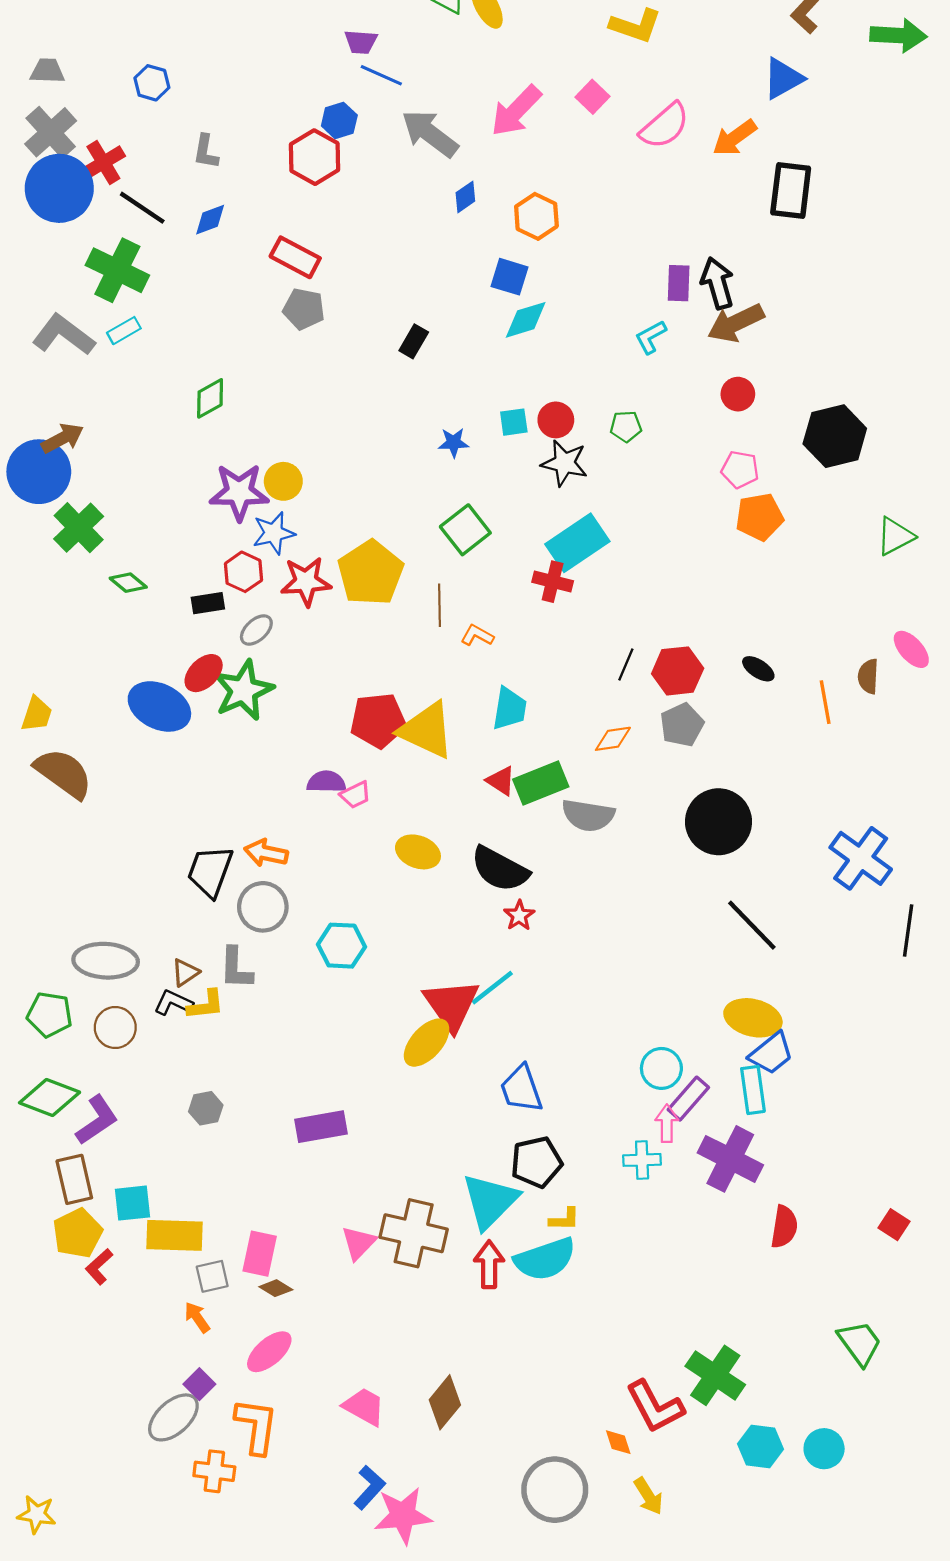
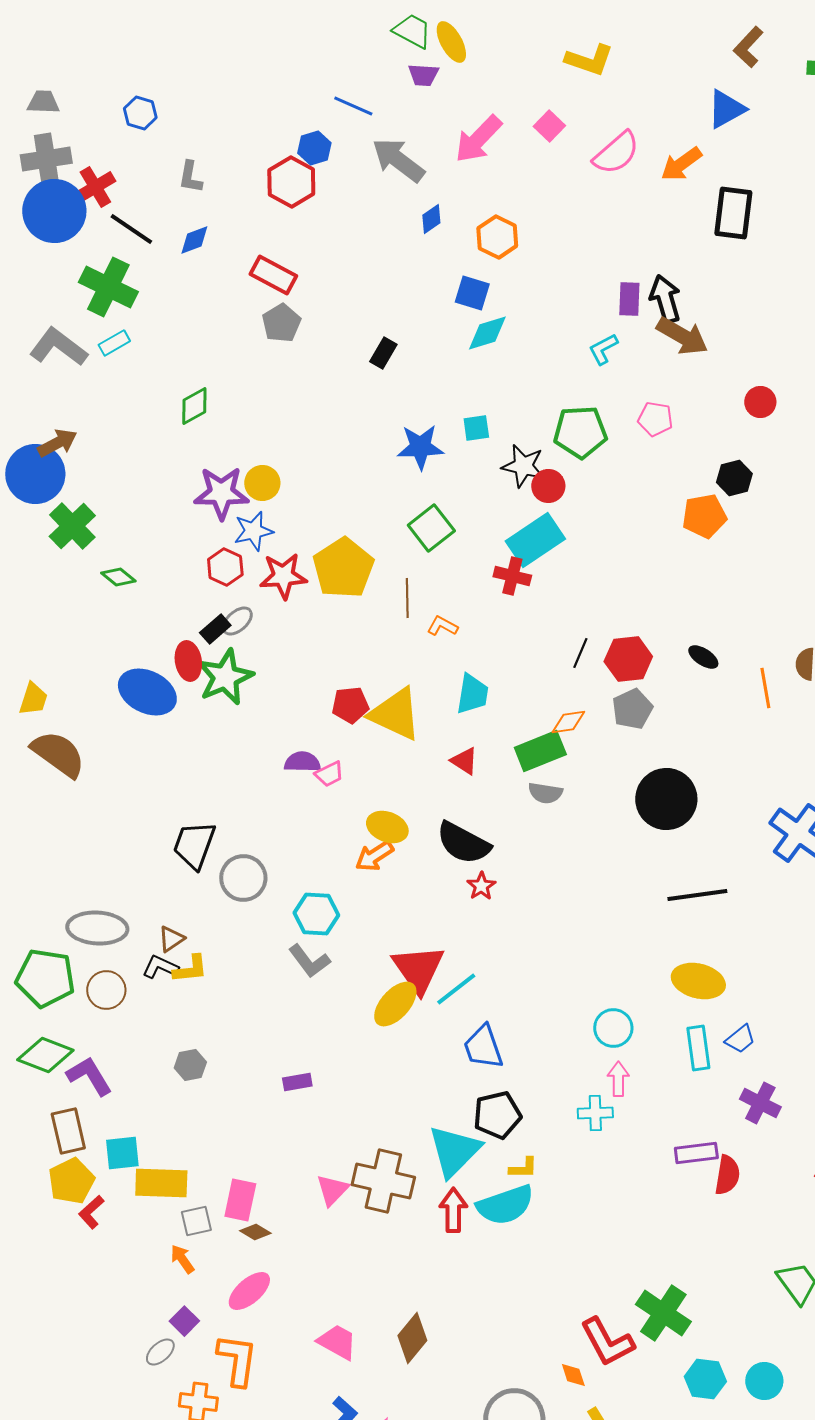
purple trapezoid: (361, 42) -> (423, 75), moved
gray cross: (51, 132) -> (46, 159), turned 33
gray pentagon: (304, 309) -> (281, 323), turned 30
brown arrow: (736, 323) -> (682, 336), turned -124
red circle: (738, 394) -> (760, 402), moved
red circle: (556, 420) -> (548, 486), moved
green pentagon: (626, 426) -> (580, 432), size x1.8
black hexagon: (835, 436) -> (734, 478), moved, size x0.6
blue star: (453, 443) -> (420, 447), size x1.6
pink pentagon: (740, 470) -> (655, 419), moved
black rectangle: (208, 603) -> (215, 629), moved, turned -32
red ellipse: (204, 673) -> (188, 661), turned -54
red pentagon: (378, 720) -> (350, 705), size x0.7
green rectangle: (541, 783) -> (540, 751), moved
gray semicircle: (588, 815) -> (545, 793), size x0.7
orange arrow: (266, 853) -> (374, 856), moved, turned -45
black line: (752, 925) -> (697, 895), turned -54
gray L-shape: (236, 968) -> (309, 961), moved, turned -39
cyan line: (492, 988) -> (456, 989), moved
green pentagon: (50, 1015) -> (45, 978), size x1.4
blue trapezoid: (771, 1053) -> (740, 1039), moved, size x0.7
purple rectangle: (688, 1099) -> (696, 1153), moved, turned 42
purple L-shape: (97, 1120) -> (89, 1076), turned -87
purple rectangle: (321, 1127) -> (297, 1082), size x0.6
purple cross: (730, 1159) -> (760, 1103), moved, size x0.7
gray ellipse: (173, 1417) -> (160, 1352), size x0.6

